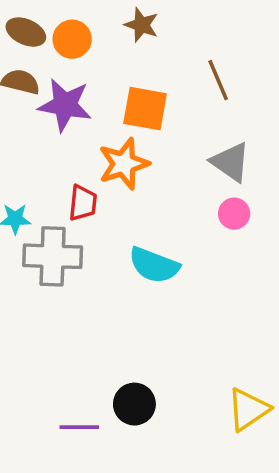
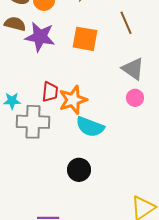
orange star: (124, 164) -> (73, 100), moved
black circle: (134, 404) -> (79, 170), moved

